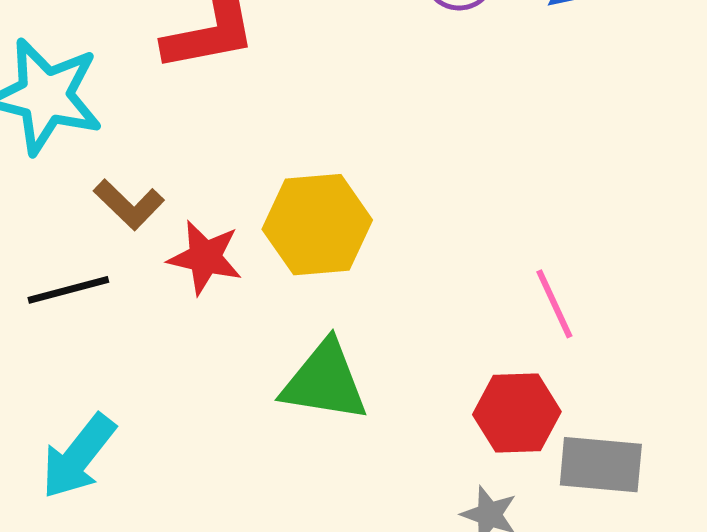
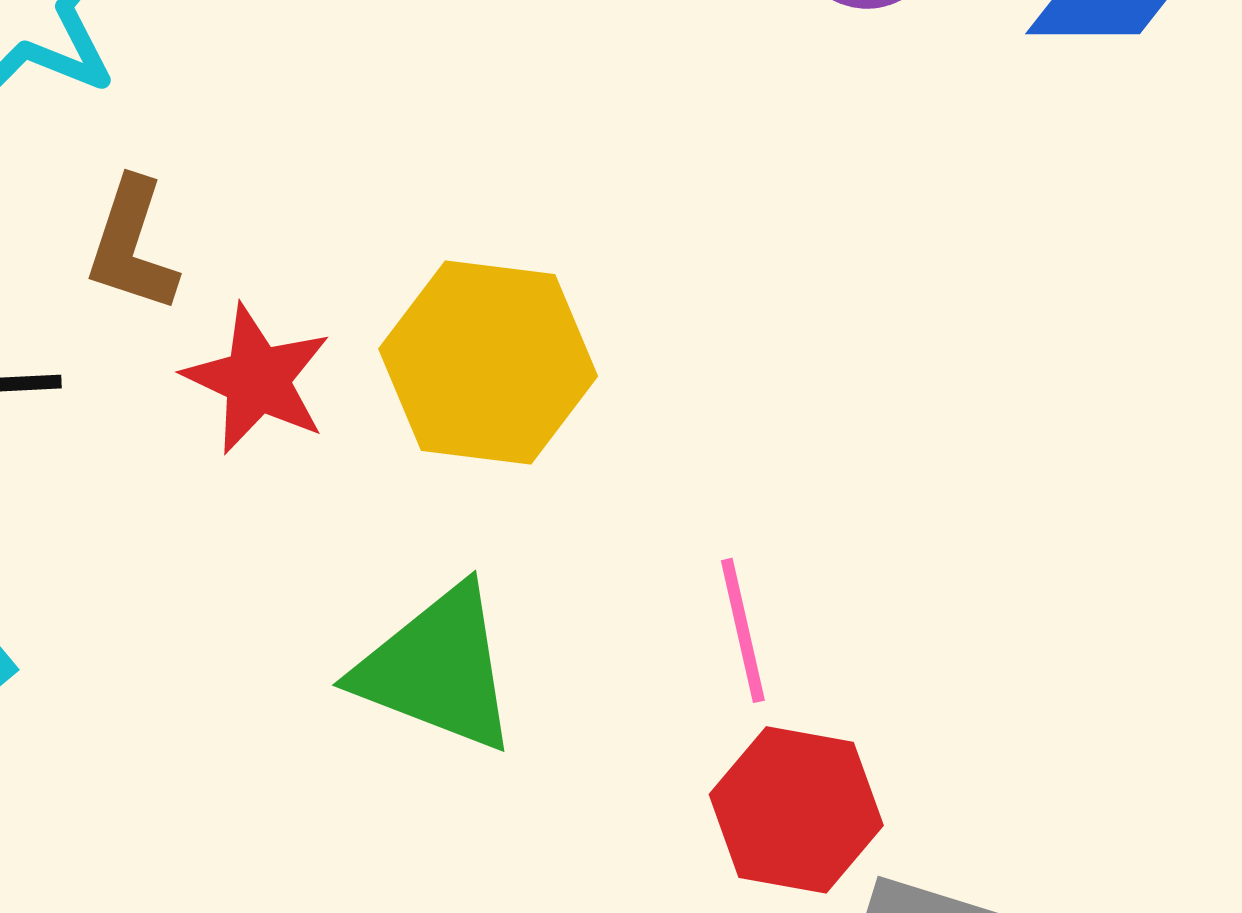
brown L-shape: (129, 205) -> (132, 245), turned 52
pink line: (554, 304) -> (743, 630), moved

